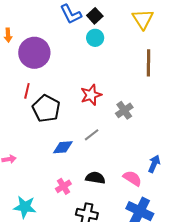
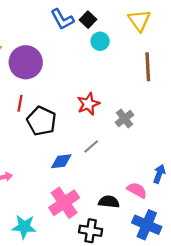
cyan circle: (95, 38) -> (100, 41), moved
black semicircle: (95, 178) -> (109, 202), moved
pink cross: (63, 186) -> (64, 203), size x1.8

